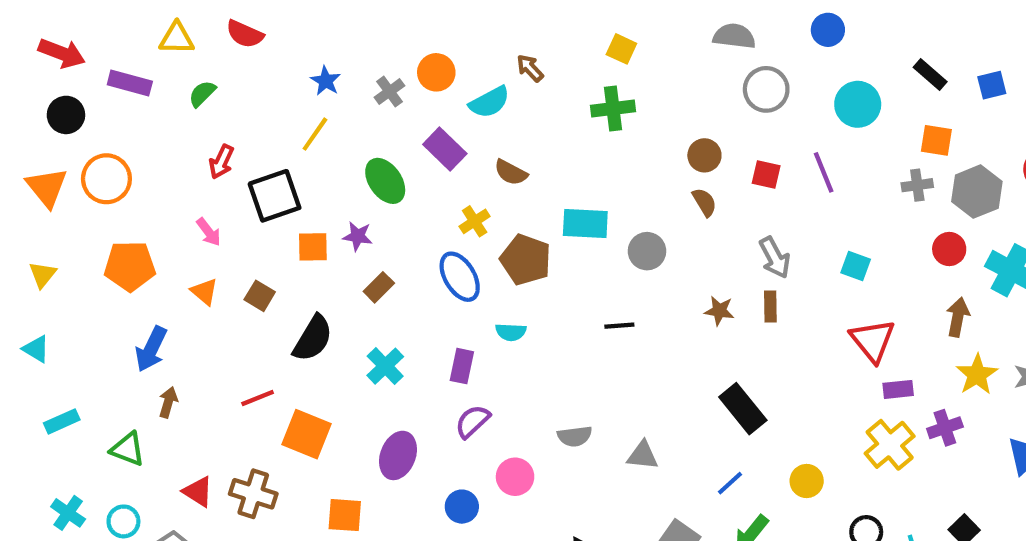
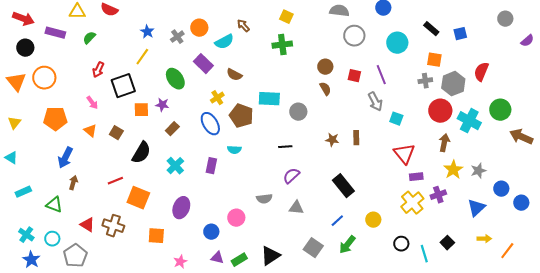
red circle: (949, 249) -> (440, 111), size x1.5
gray arrow: (775, 258) -> (375, 102), moved
purple semicircle: (472, 421) -> (291, 176), moved

